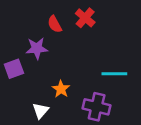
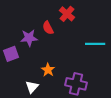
red semicircle: (55, 24) -> (48, 28), moved
cyan line: (114, 74) -> (95, 44), moved

